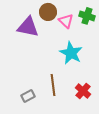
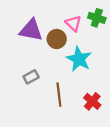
brown circle: (48, 12) -> (57, 39), moved
gray rectangle: (28, 96) -> (31, 77), moved

